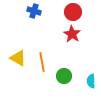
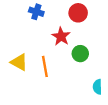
red star: (72, 34) -> (61, 36), moved
green circle: (64, 76) -> (80, 54), moved

